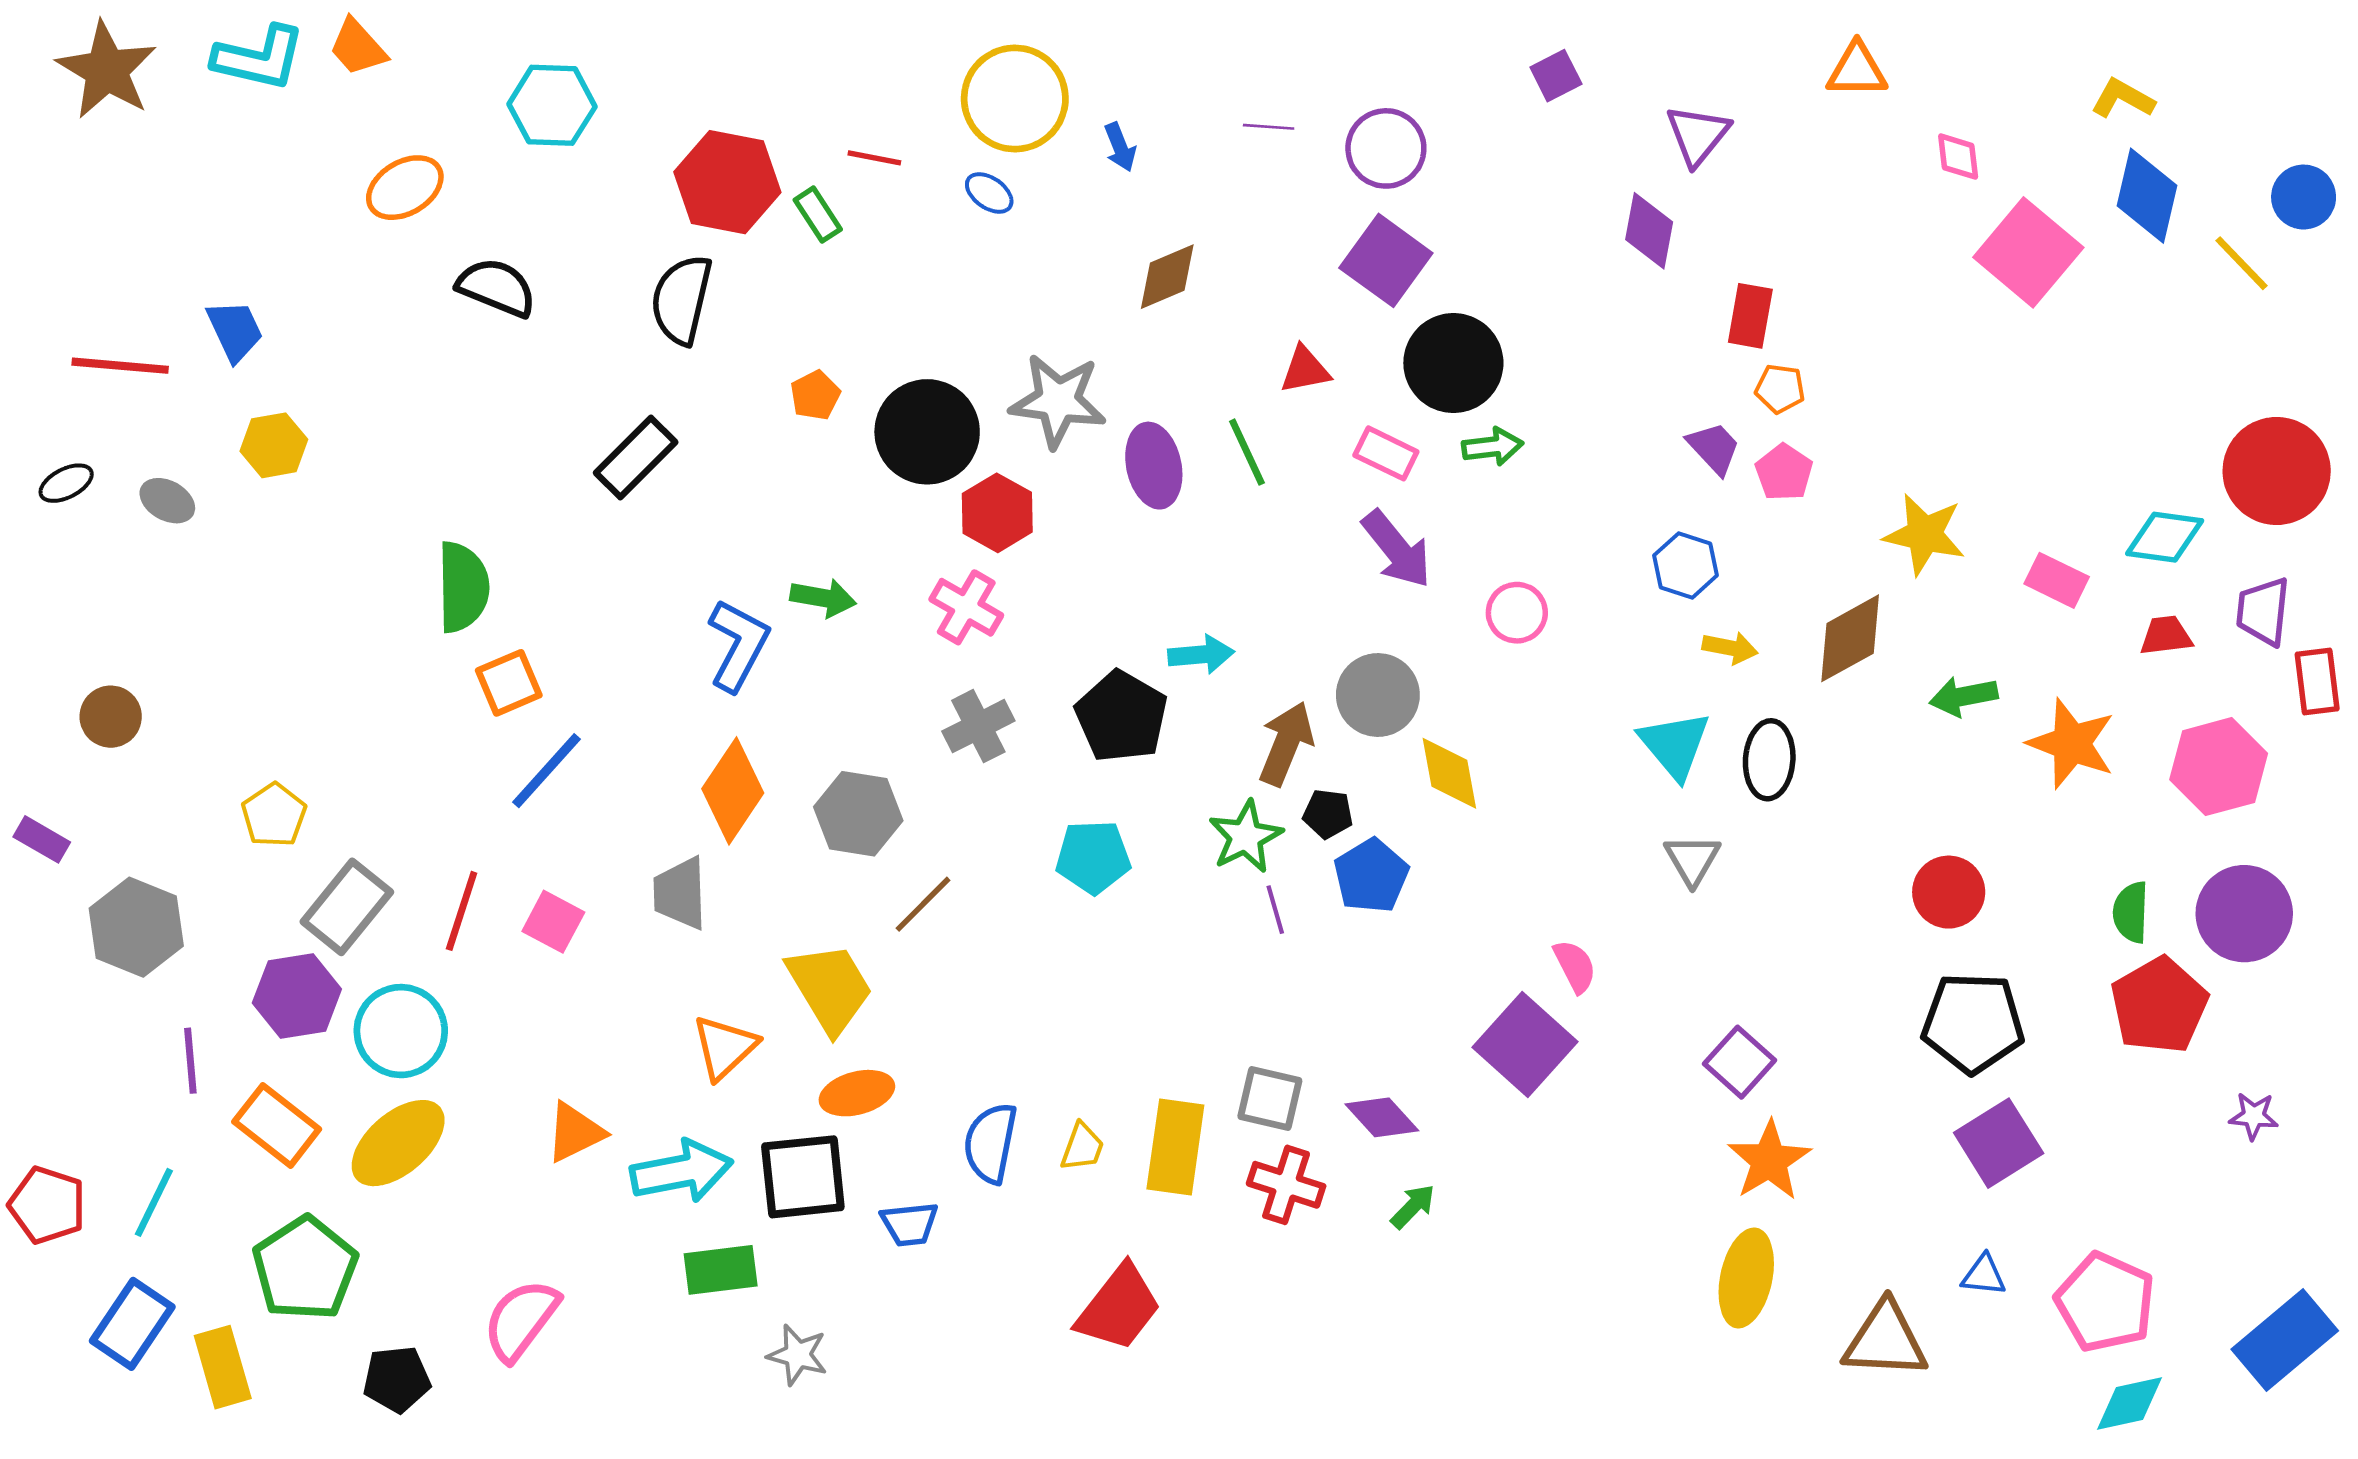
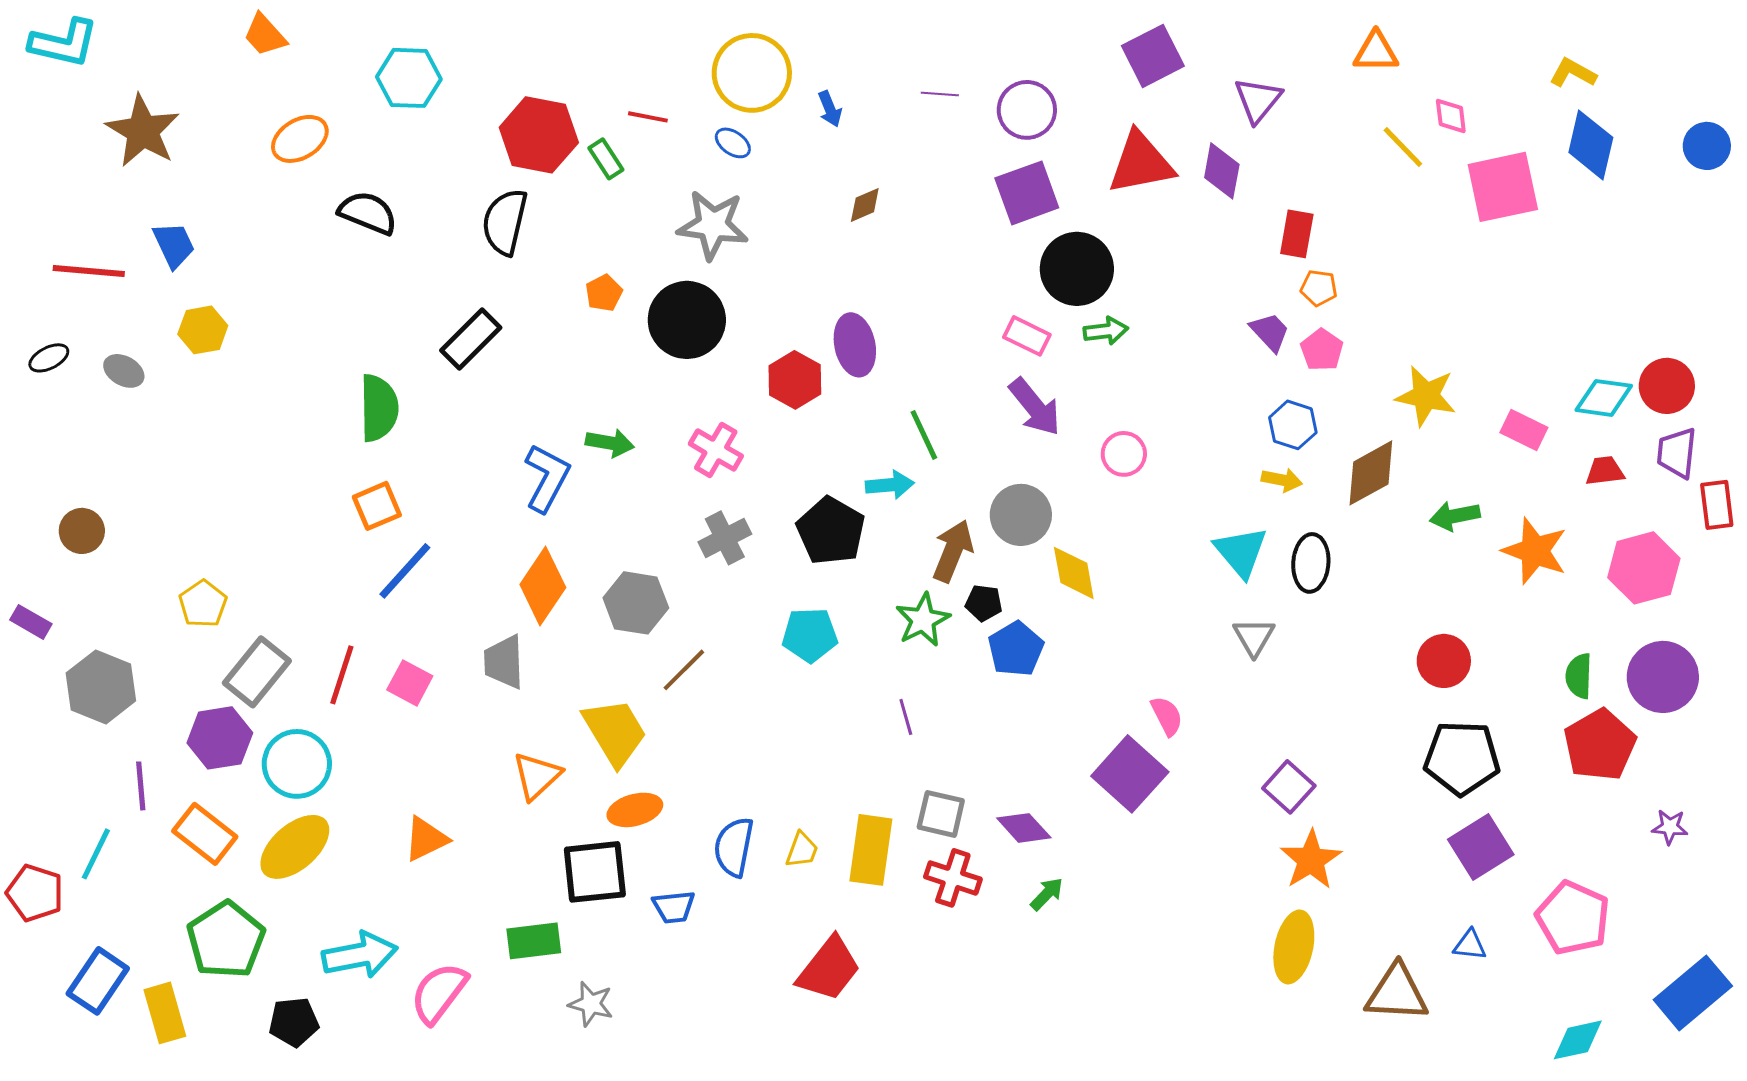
cyan L-shape: (259, 58) -> (64, 43), moved
brown star: (107, 70) -> (143, 131), moved
purple square: (1556, 76) -> (1153, 56), size x1.6
pink square: (2028, 252) -> (1503, 187), turned 38
purple square: (1386, 260) -> (1027, 193), turned 34
yellow line: (2242, 263) -> (1403, 147), moved
brown diamond: (1167, 277) -> (865, 205), size x0.7
red triangle: (1305, 370) -> (1141, 163), moved, size x1.8
gray star: (1058, 401) -> (713, 225), moved
green line: (1247, 452) -> (924, 435), moved
red circle: (2277, 471) -> (1667, 386), moved, size x0.7
red hexagon: (997, 513) -> (795, 380), moved
blue hexagon: (1686, 565) -> (1293, 425), moved
green semicircle: (463, 587) -> (379, 408), moved
purple line: (1275, 910) -> (906, 717), moved
cyan arrow: (681, 1171) -> (360, 955), moved
cyan line: (154, 1202) -> (96, 854), moved
pink pentagon: (2105, 1302) -> (1573, 918), moved
pink semicircle: (521, 1320) -> (439, 993), moved

